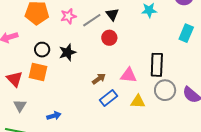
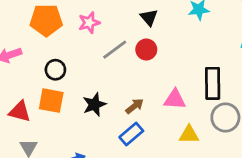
gray line: (92, 20) -> (115, 50), moved
black star: (67, 52) -> (94, 104), moved
red triangle: (15, 79) -> (20, 112), turned -30
blue rectangle: (108, 98) -> (131, 134), moved

